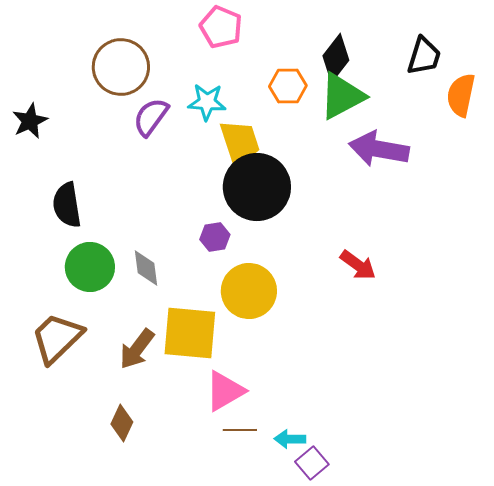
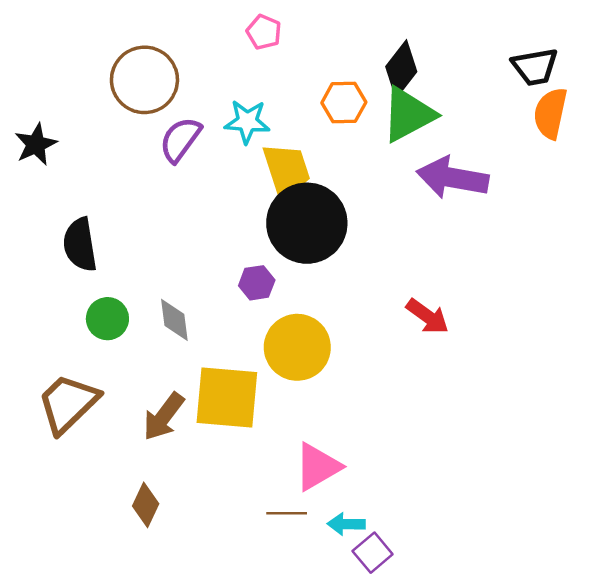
pink pentagon: (221, 27) -> (264, 32), size x0.7
black trapezoid: (424, 56) -> (535, 67), moved, turned 63
green circle: (90, 267) -> (107, 319), size x0.7
pink triangle: (225, 391) -> (318, 467), moved

